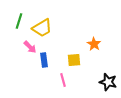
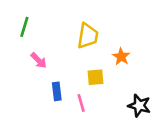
yellow trapezoid: (42, 28) -> (88, 36), moved, turned -50
blue rectangle: (44, 60) -> (57, 91), moved

